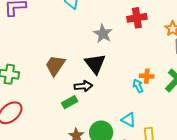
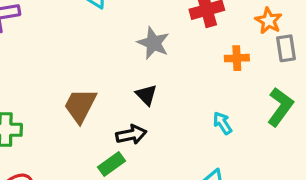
black triangle: (95, 64) -> (146, 95), size x0.6
orange cross: (147, 76) -> (237, 58), moved

